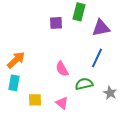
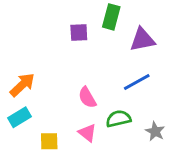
blue line: (97, 58) -> (137, 82), turned 36
cyan rectangle: (14, 83) -> (19, 117), turned 49
pink triangle: (62, 103) -> (87, 133), moved

